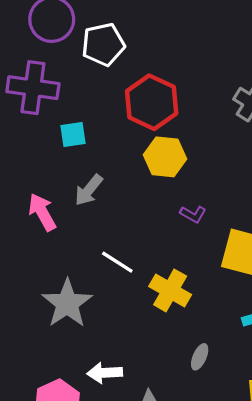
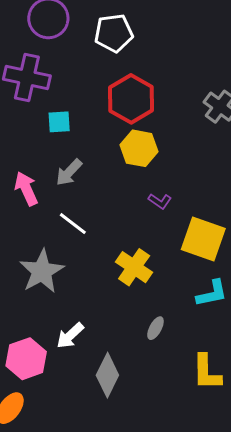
white pentagon: (103, 44) -> (114, 33), moved
white line: (117, 262) -> (73, 224), moved
white arrow: (105, 373) -> (70, 336), turned -44

